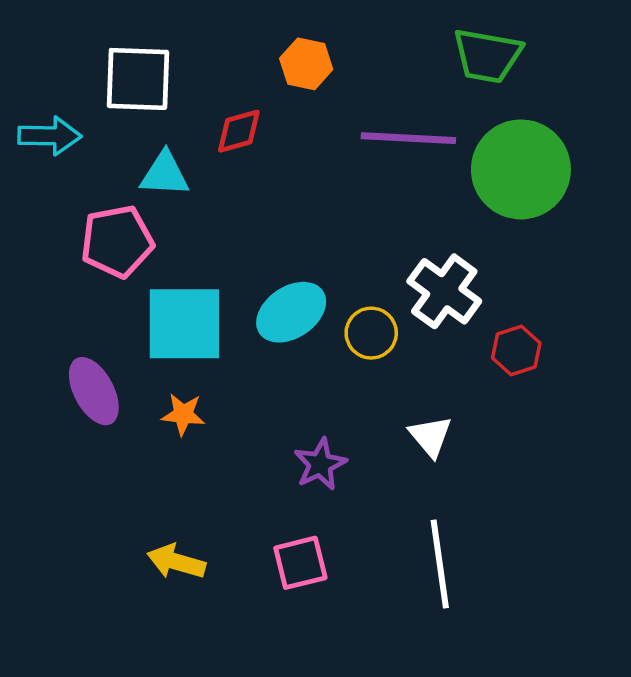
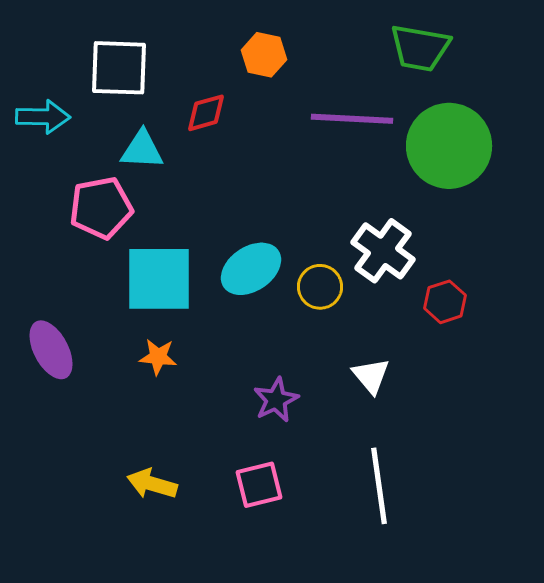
purple ellipse: (94, 391) -> (51, 350), moved

